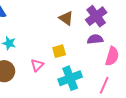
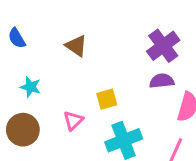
brown triangle: (66, 18) -> (76, 46), moved

